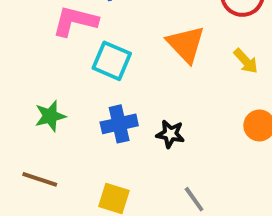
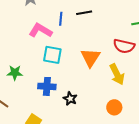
cyan square: (112, 61) -> (52, 55), turned -30
yellow arrow: (246, 61) -> (117, 74), size x1.5

